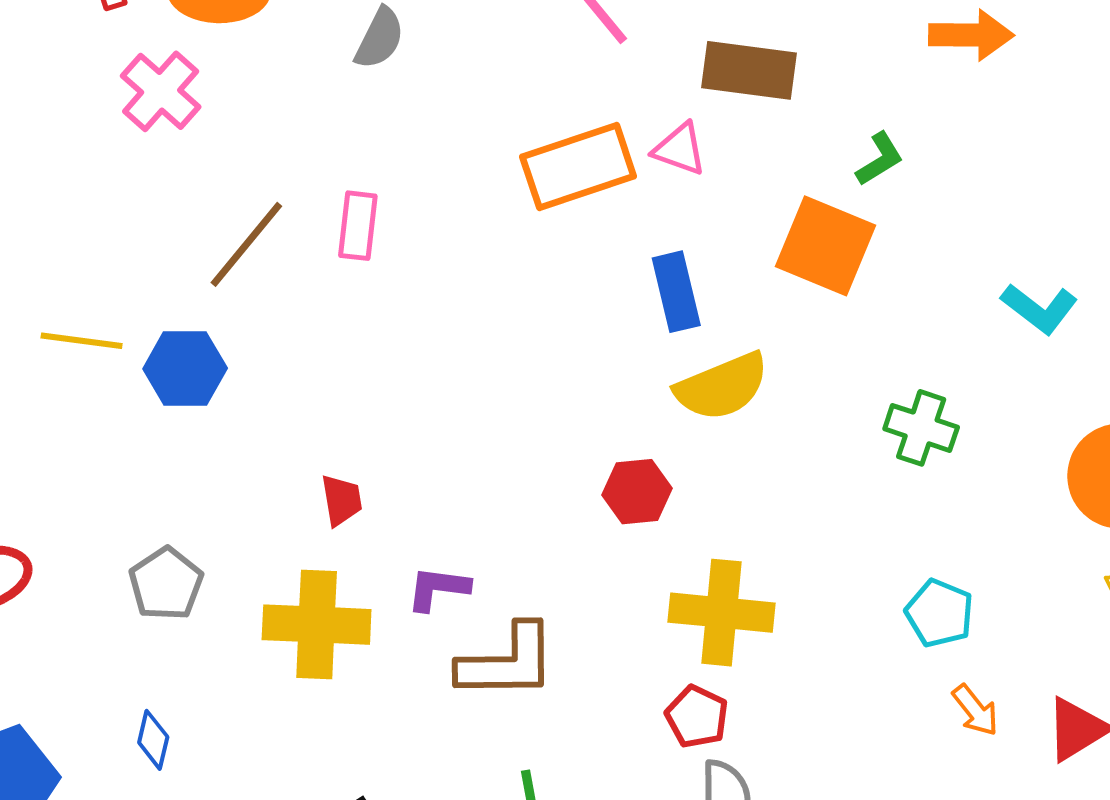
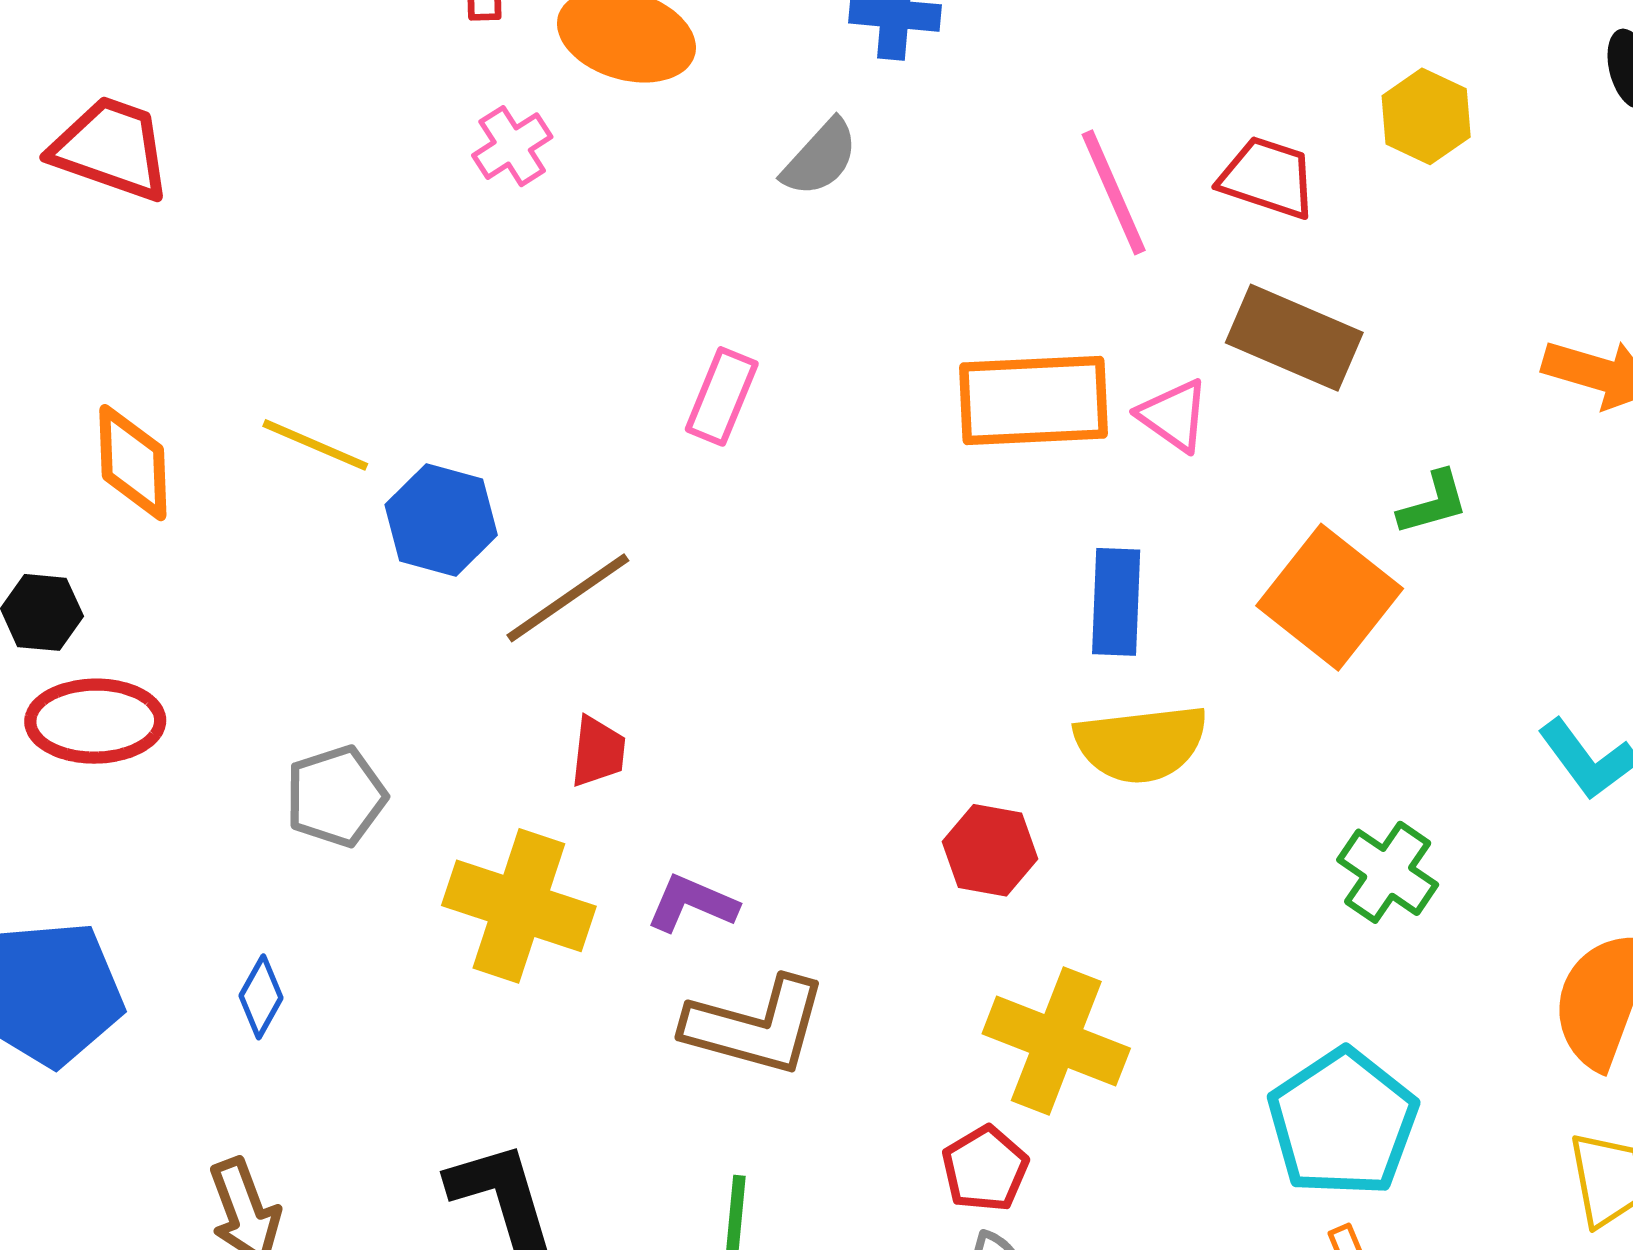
pink cross: (161, 91) -> (512, 146), size x0.7
brown line: (246, 244) -> (568, 598), moved
cyan pentagon: (939, 613) -> (1343, 1123), size x1.6

